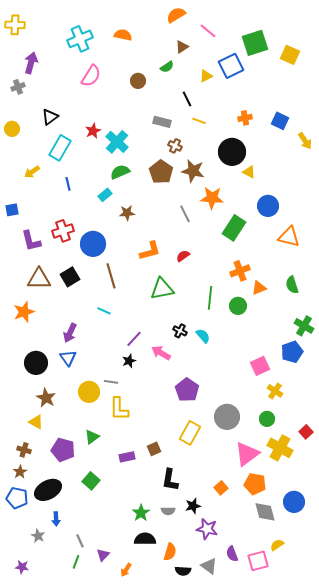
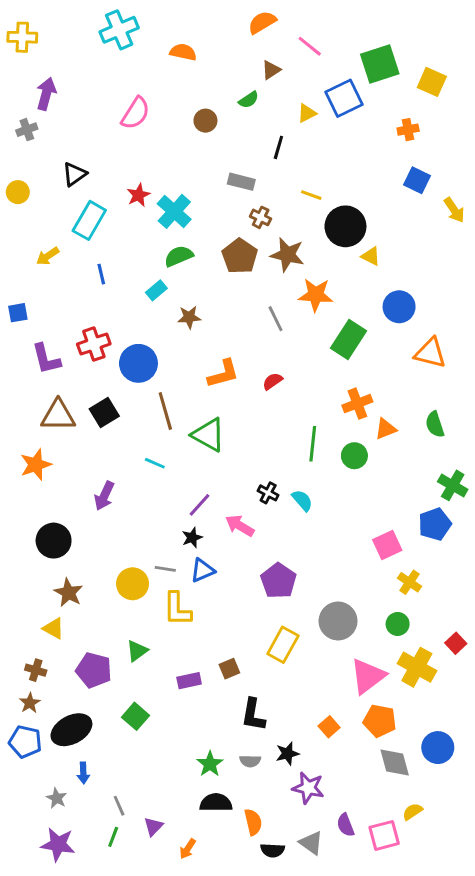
cyan cross: (80, 39) -> (119, 30), moved
black line: (187, 99) -> (278, 147), turned 42
orange cross: (245, 118) -> (408, 130), moved
yellow line: (199, 121) -> (311, 195), moved
green triangle: (162, 289) -> (208, 435), moved, turned 40
blue triangle: (68, 358) -> (203, 570), moved, turned 42
orange semicircle: (170, 552) -> (253, 822), turned -30
purple star: (22, 567) -> (58, 844), moved, size x1.6

